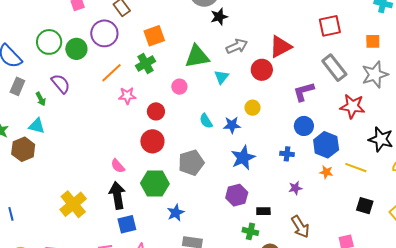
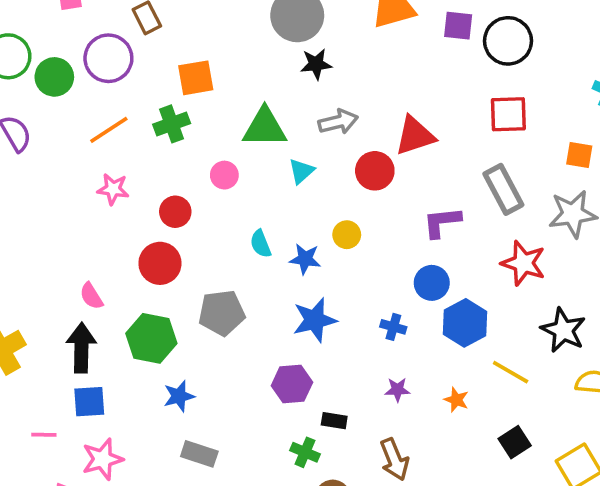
pink star: (127, 96) -> (113, 189), moved
orange star: (326, 172) -> (456, 400), moved
black square: (365, 206) -> (515, 442), turned 30

